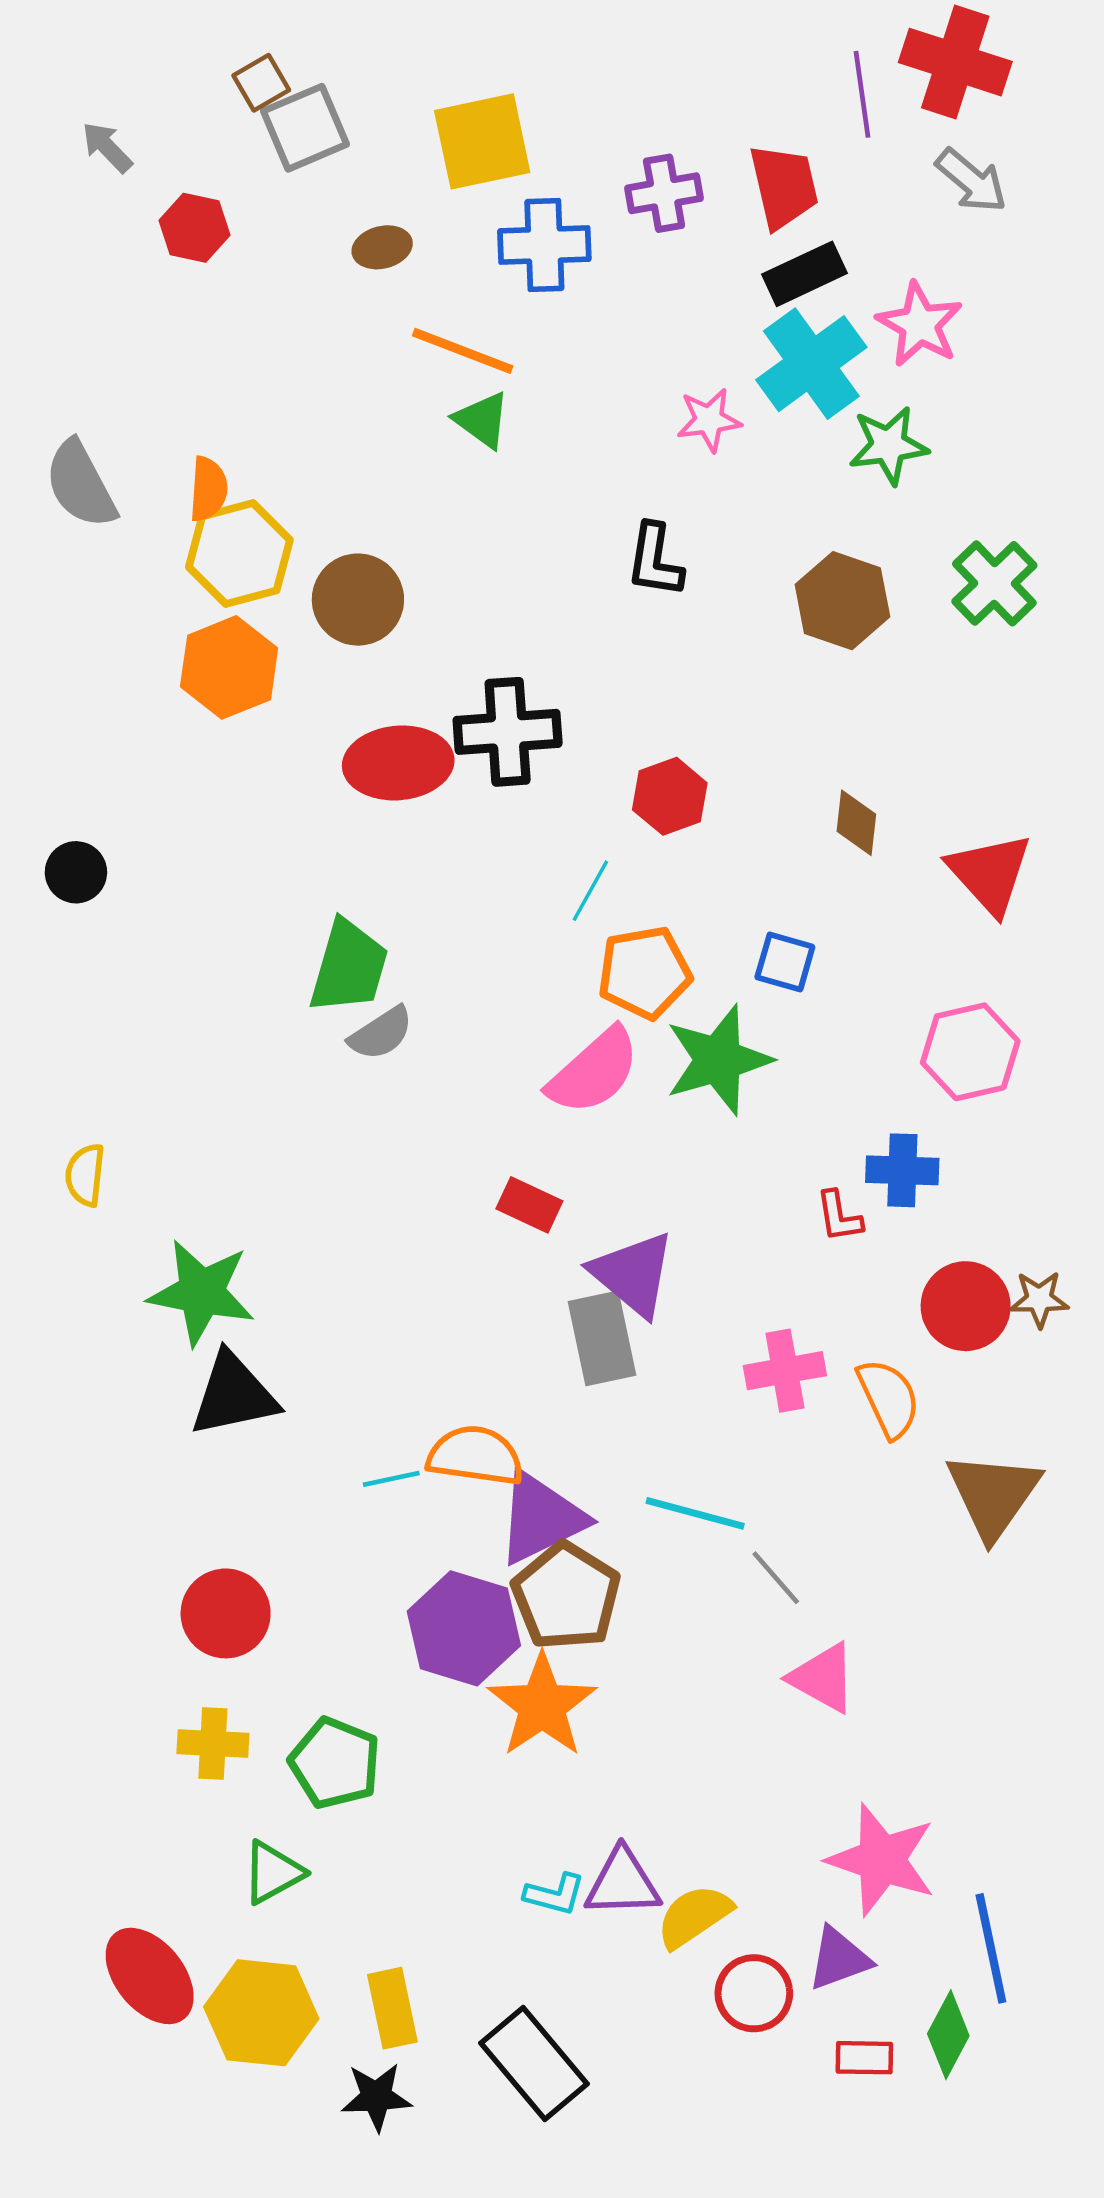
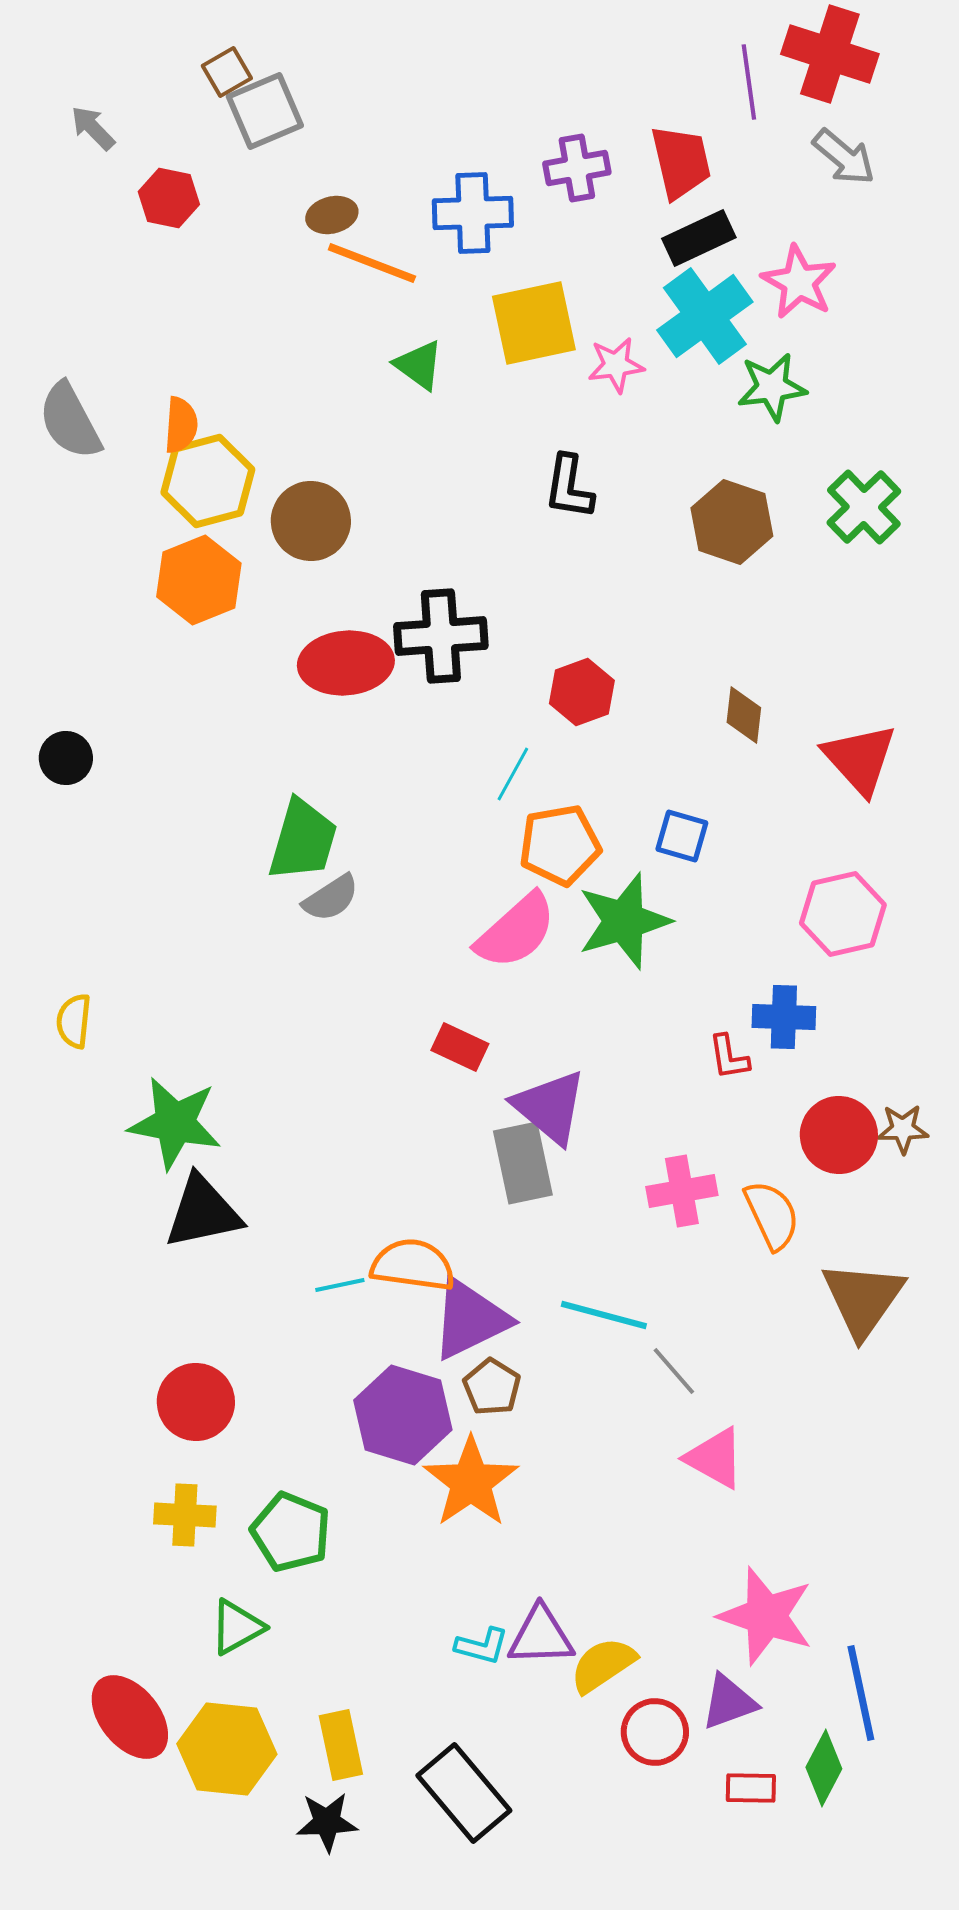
yellow square: (482, 141) -> (534, 323), moved
orange line: (463, 351) -> (372, 263), moved
brown pentagon: (566, 1596) -> (492, 1387), size x0.6

